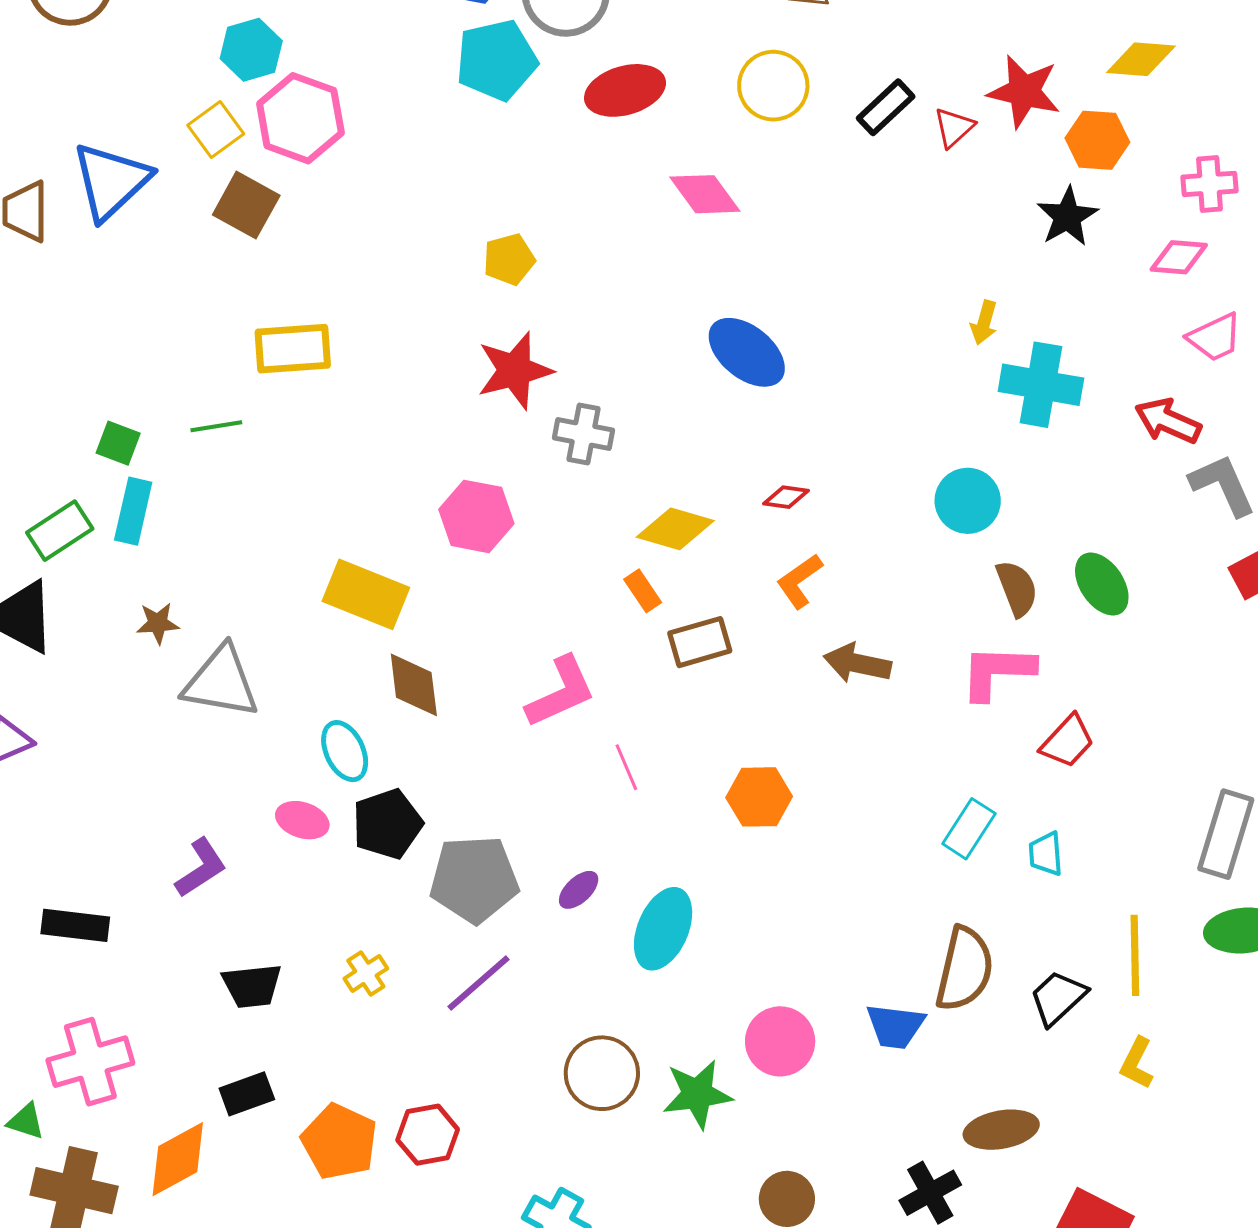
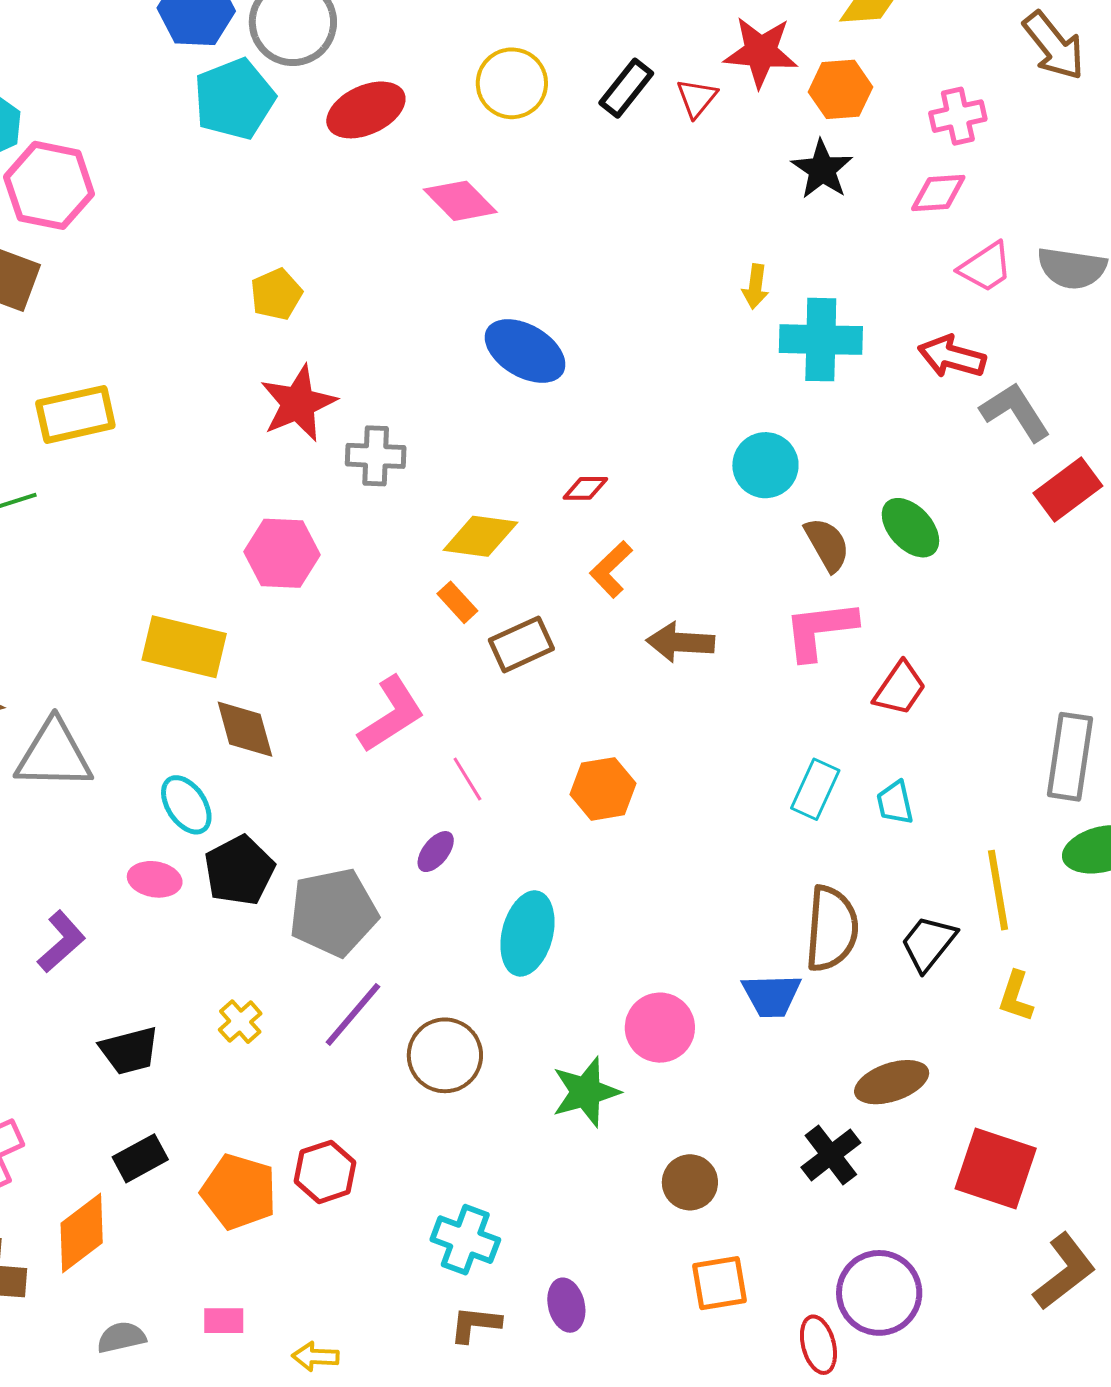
purple ellipse: (579, 890) -> (436, 852), moved
brown circle: (602, 1073) -> (445, 1055), moved

